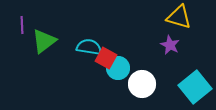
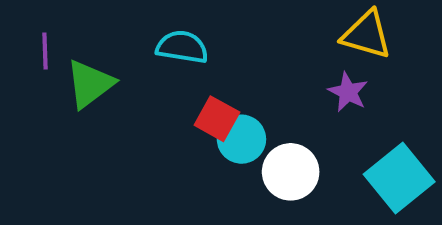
cyan semicircle: (89, 47) -> (182, 47), moved

